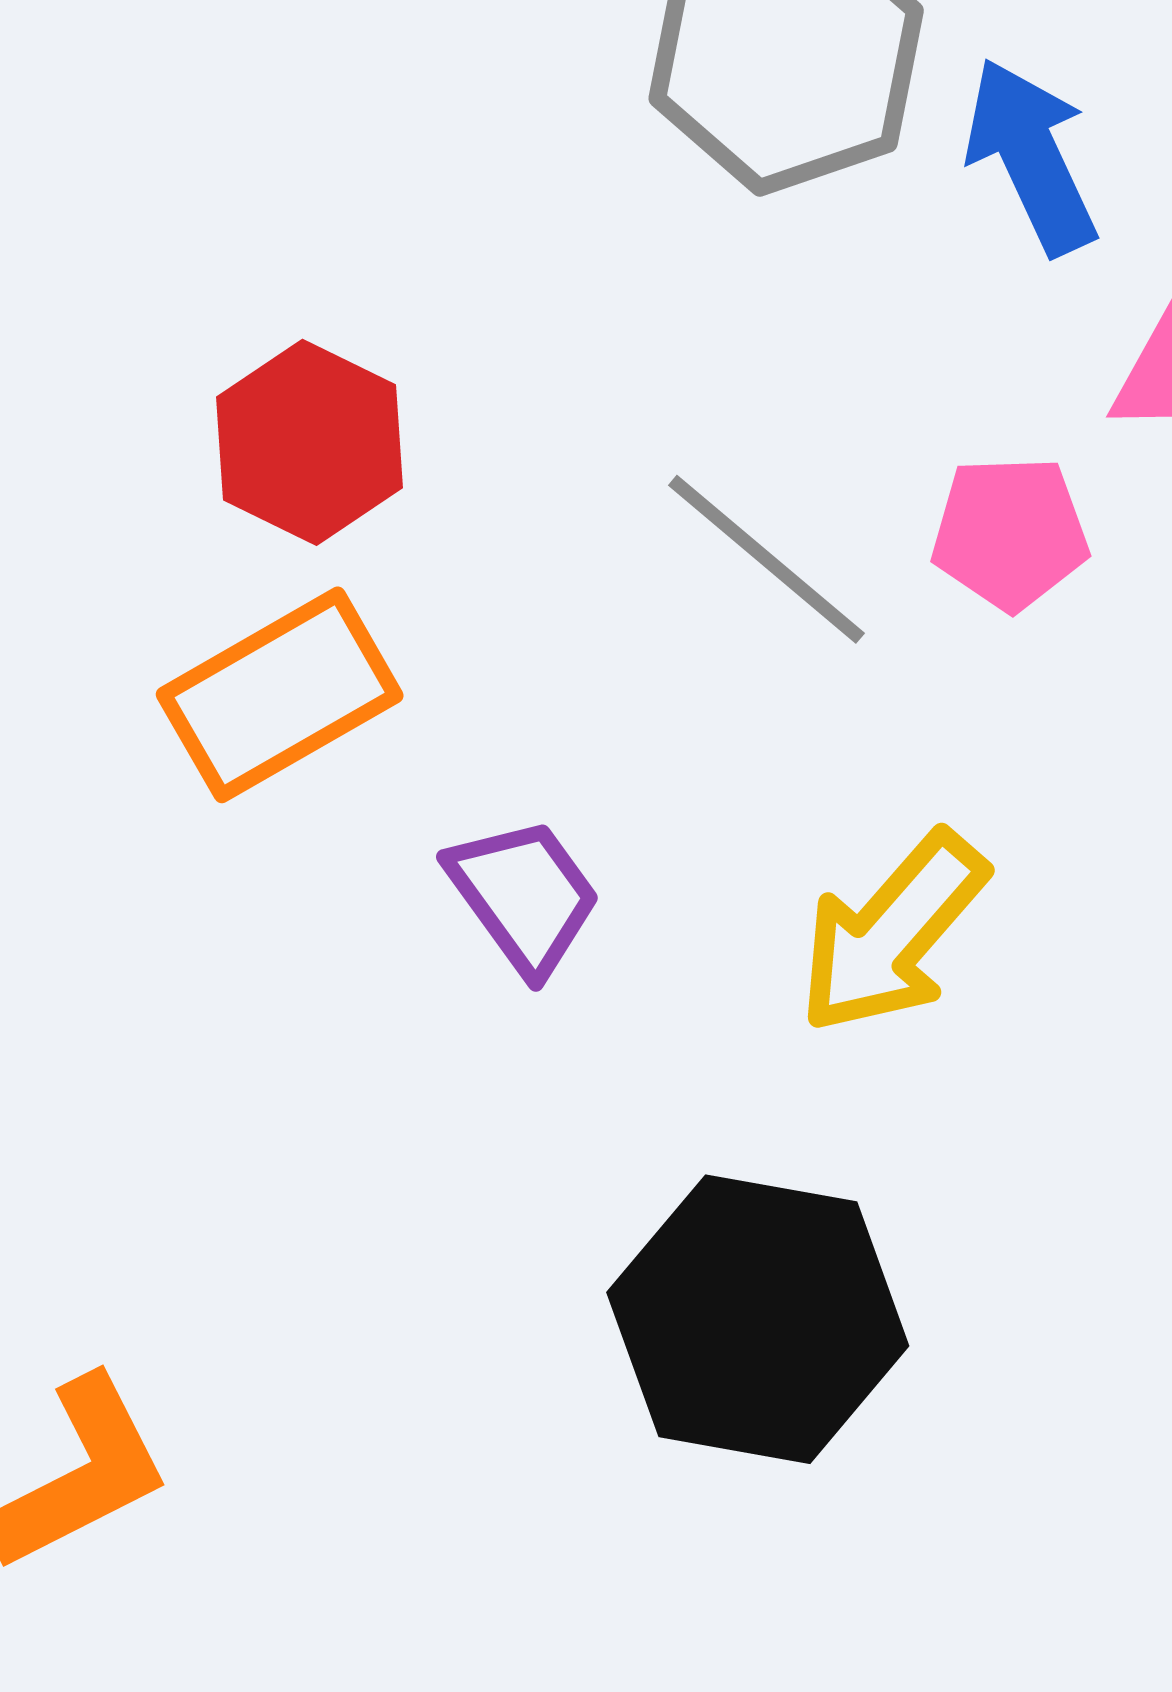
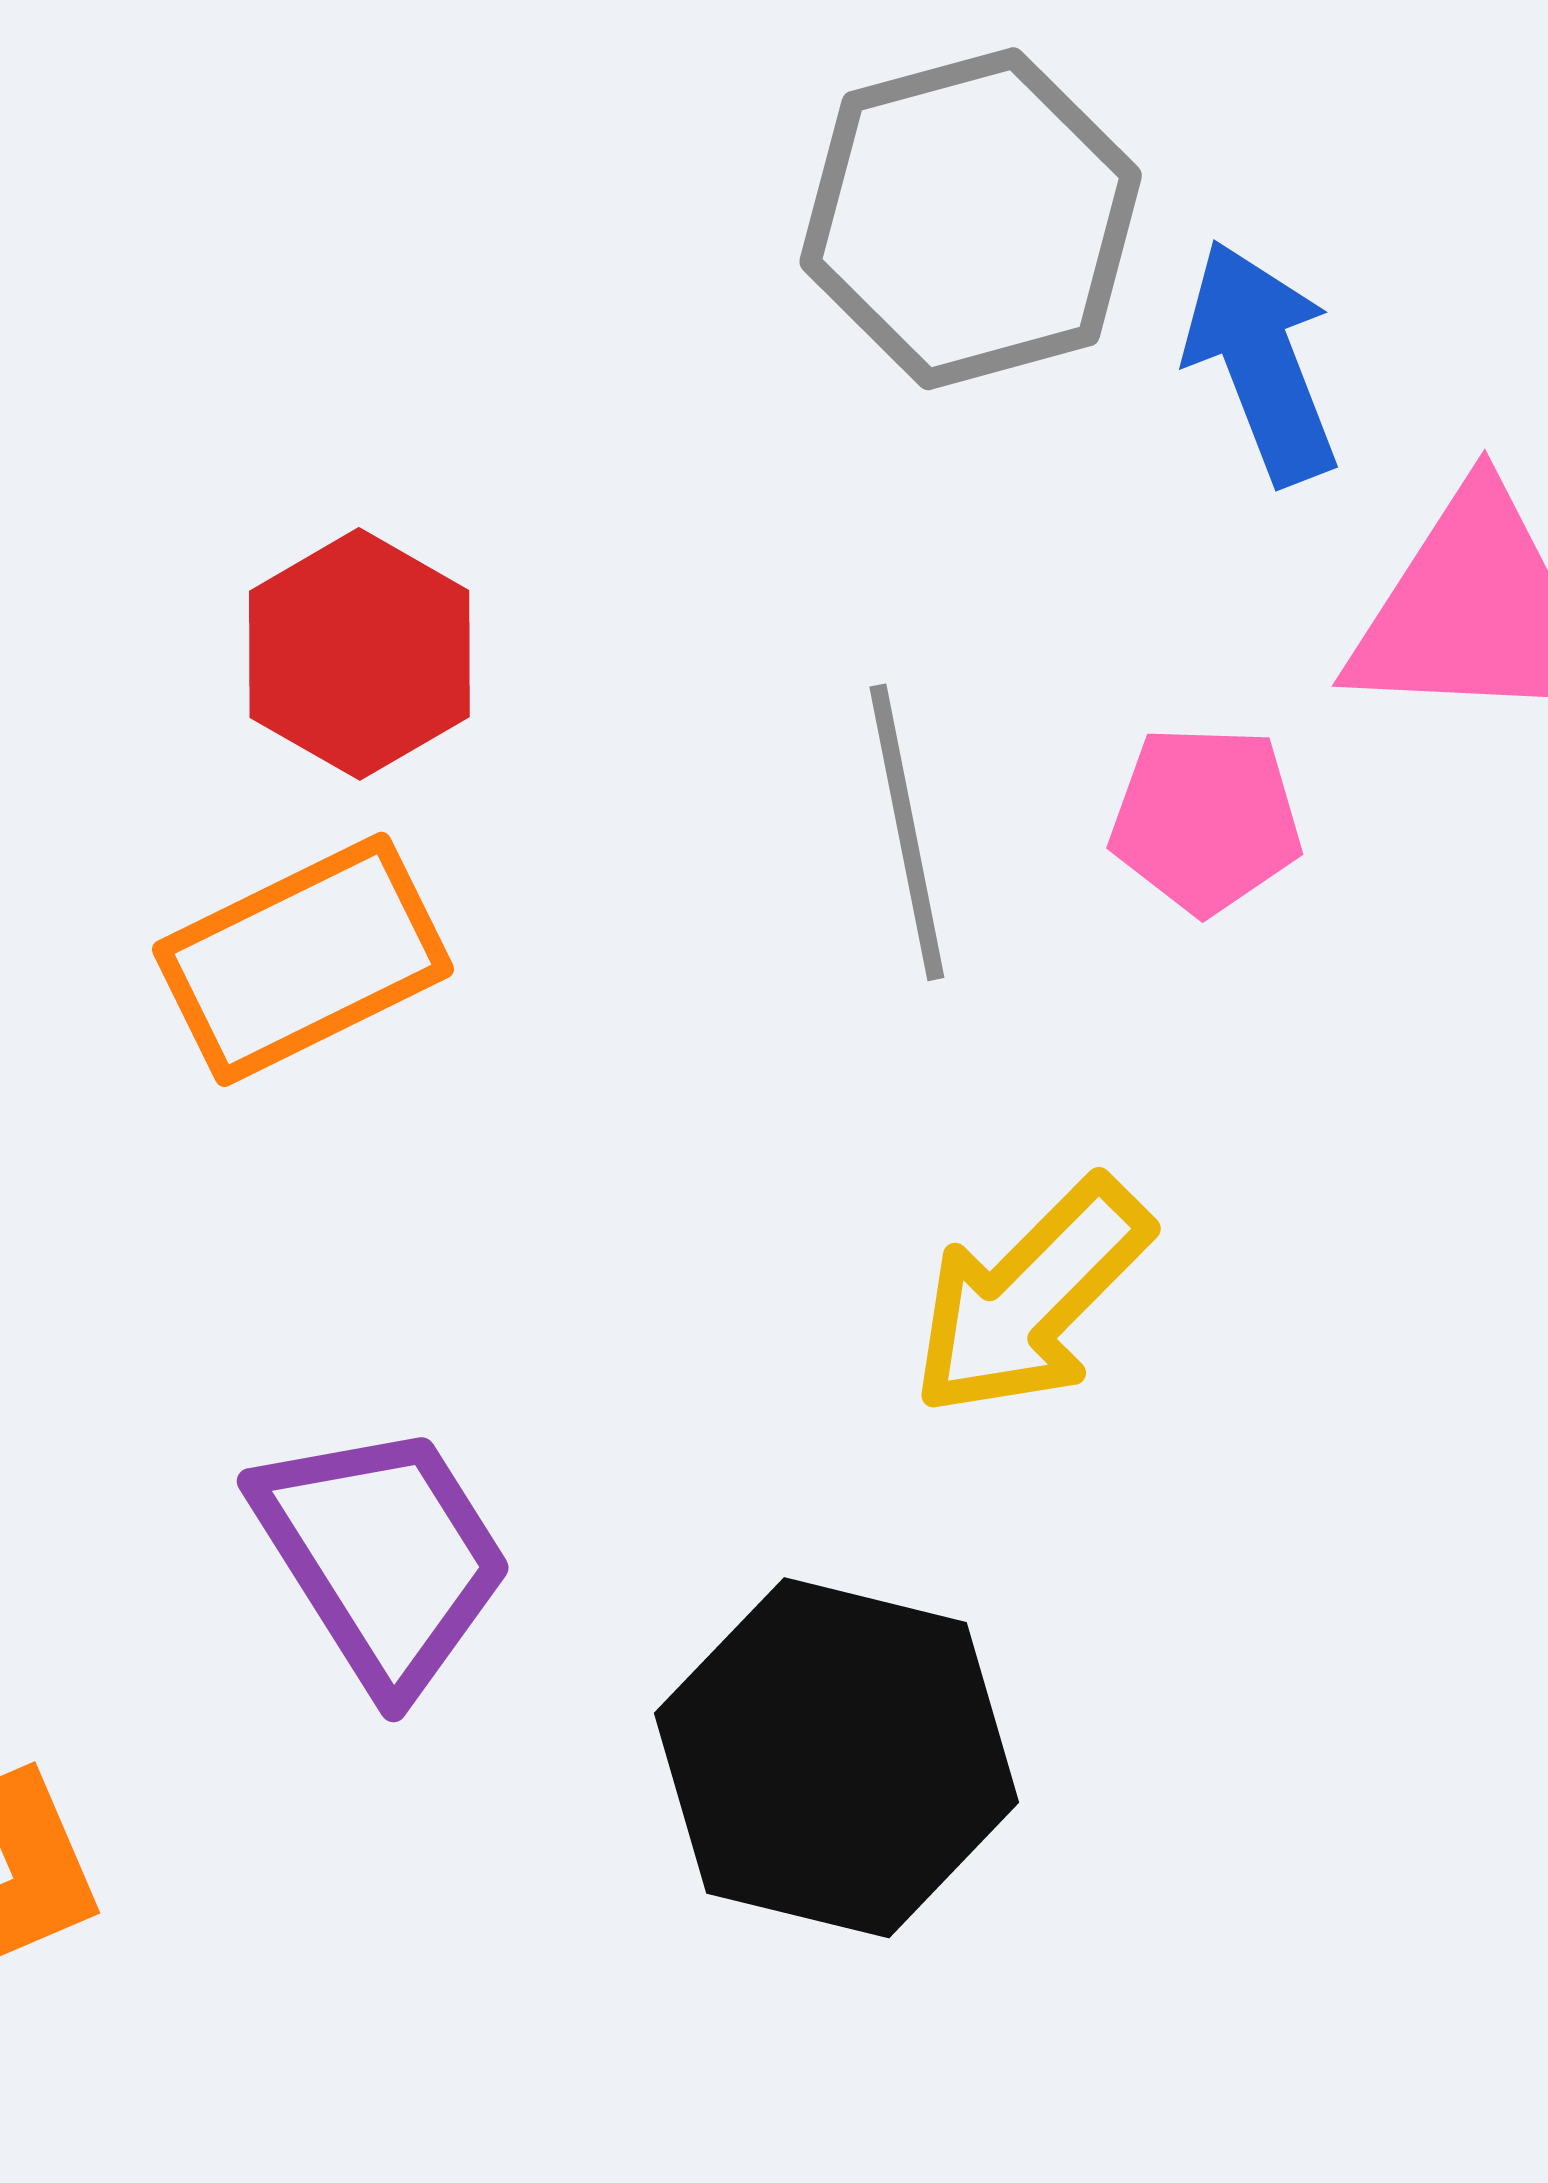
gray line: (766, 559) -> (907, 832), turned 35
purple trapezoid: (524, 896) -> (383, 1557), moved, size x1.4

